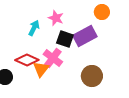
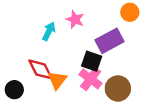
black square: (65, 39) -> (92, 61), moved
pink cross: (53, 58) -> (91, 79), moved
red diamond: (27, 60) -> (40, 69), turned 40

